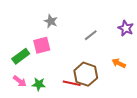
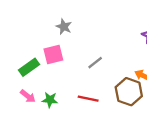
gray line: (91, 35) -> (95, 63), moved
brown hexagon: (86, 74) -> (129, 92), moved

